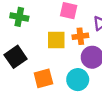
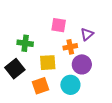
green cross: (19, 17) -> (25, 43), moved
yellow square: (56, 40) -> (48, 63), moved

